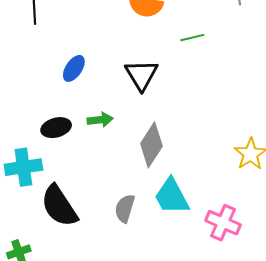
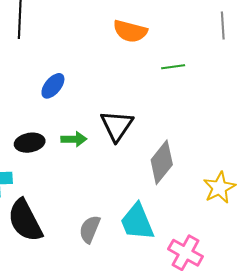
black triangle: (142, 75) -> (117, 126), moved
gray diamond: (151, 145) -> (162, 162), moved

